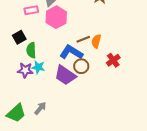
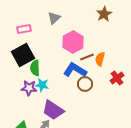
pink rectangle: (31, 10) -> (24, 29), moved
pink hexagon: (56, 17) -> (73, 42), moved
black square: (19, 37) -> (23, 55), size x1.6
purple trapezoid: (65, 75) -> (53, 110), moved

